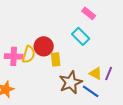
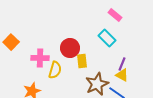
yellow semicircle: (29, 54) -> (55, 70), moved
purple line: (109, 73) -> (122, 64), moved

